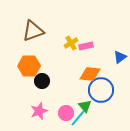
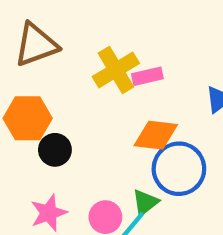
yellow cross: (71, 43) -> (116, 70), size x1.5
green triangle: (85, 106) -> (145, 202), turned 32

